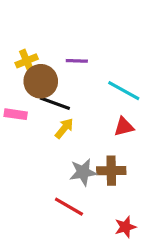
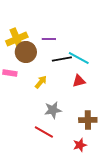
yellow cross: (27, 61) -> (17, 39), size x1.5
black line: (55, 103) -> (62, 59), moved, turned -30
brown cross: (111, 171) -> (88, 120), moved

